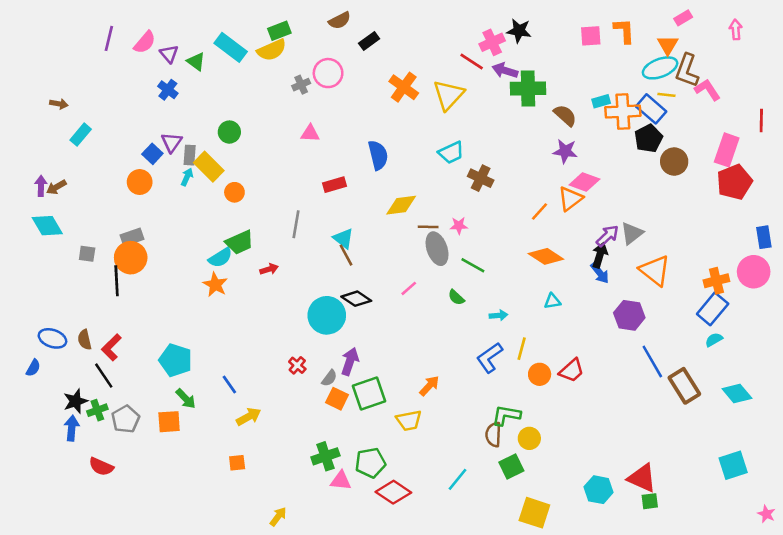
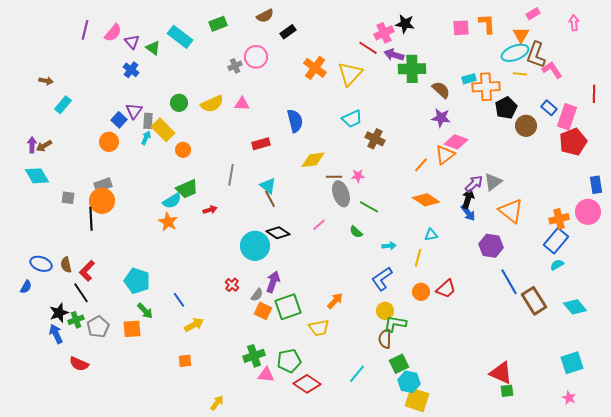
yellow semicircle: (272, 50) -> (212, 104), moved
blue rectangle: (651, 109) -> (549, 108), moved, size x0.7
yellow line: (522, 349) -> (418, 258), moved
blue arrow: (72, 428) -> (56, 334), turned -30
yellow circle: (529, 438) -> (385, 311), moved
cyan hexagon: (599, 490) -> (409, 382), moved
pink star: (766, 514) -> (569, 398), moved

